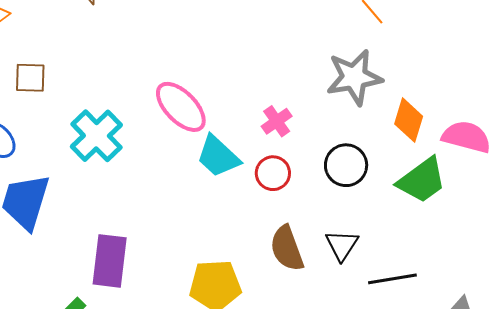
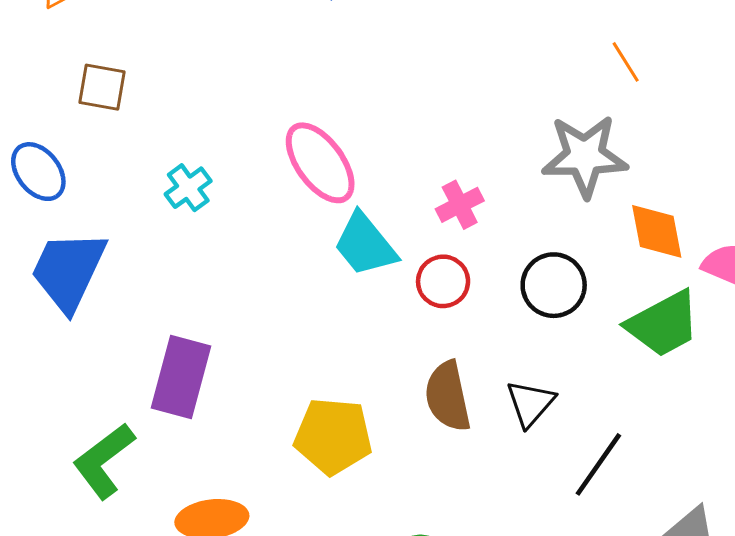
orange diamond: (409, 120) -> (657, 231), turned -36
cyan cross: (96, 136) -> (188, 188), size x0.6
black line: (392, 279) -> (598, 464), turned -54

